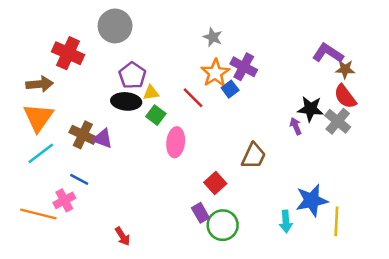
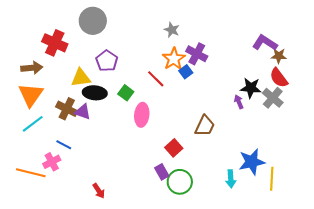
yellow triangle: (151, 93) -> (81, 78), moved, size x1.5
black ellipse: (126, 101) -> (95, 93), moved

